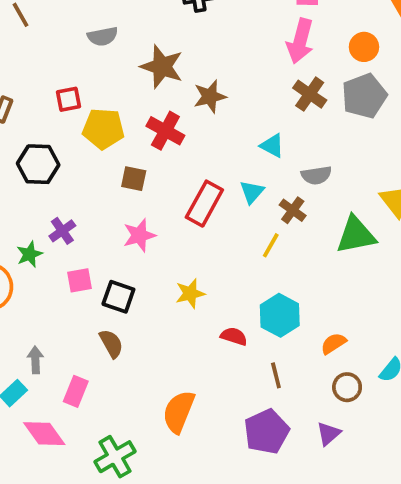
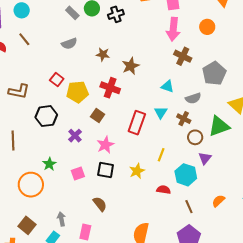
brown star: (162, 67) -> (103, 54), size x0.6
gray pentagon: (364, 96) -> (214, 73), moved
red square: (69, 99) -> (57, 79), turned -32
brown square: (134, 179) -> (98, 116), turned 32
purple cross: (62, 231) -> (75, 136), moved
yellow line: (271, 245) -> (161, 155), moved
black square: (118, 297) -> (106, 170), moved
orange semicircle: (333, 343) -> (218, 201), moved
brown circle: (347, 387) -> (195, 137), moved
purple triangle: (329, 434) -> (205, 158), moved

